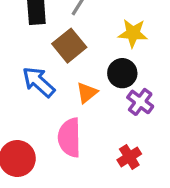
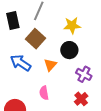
purple cross: (140, 102) -> (84, 74), moved
pink semicircle: (69, 138) -> (44, 93), size x0.6

